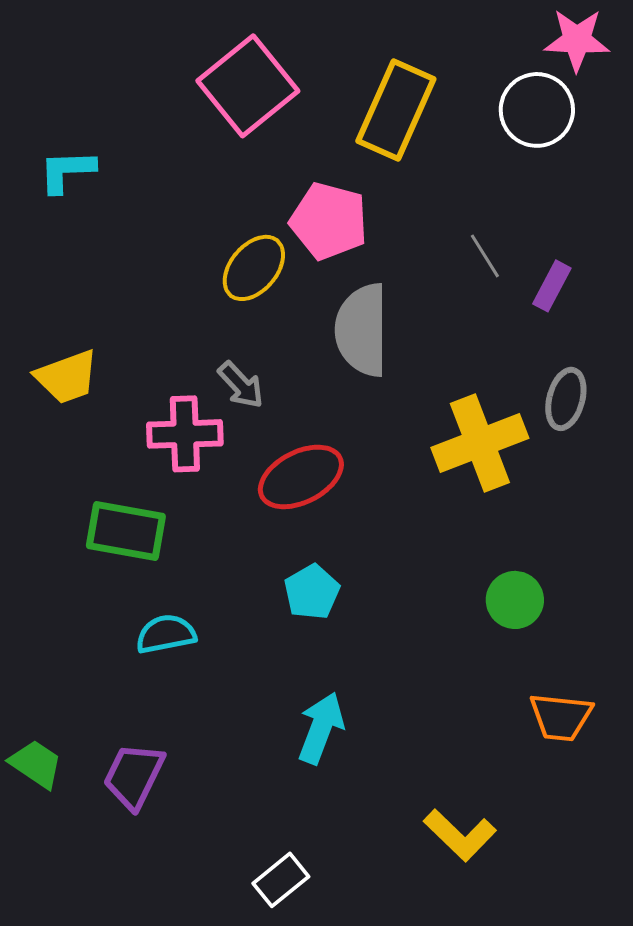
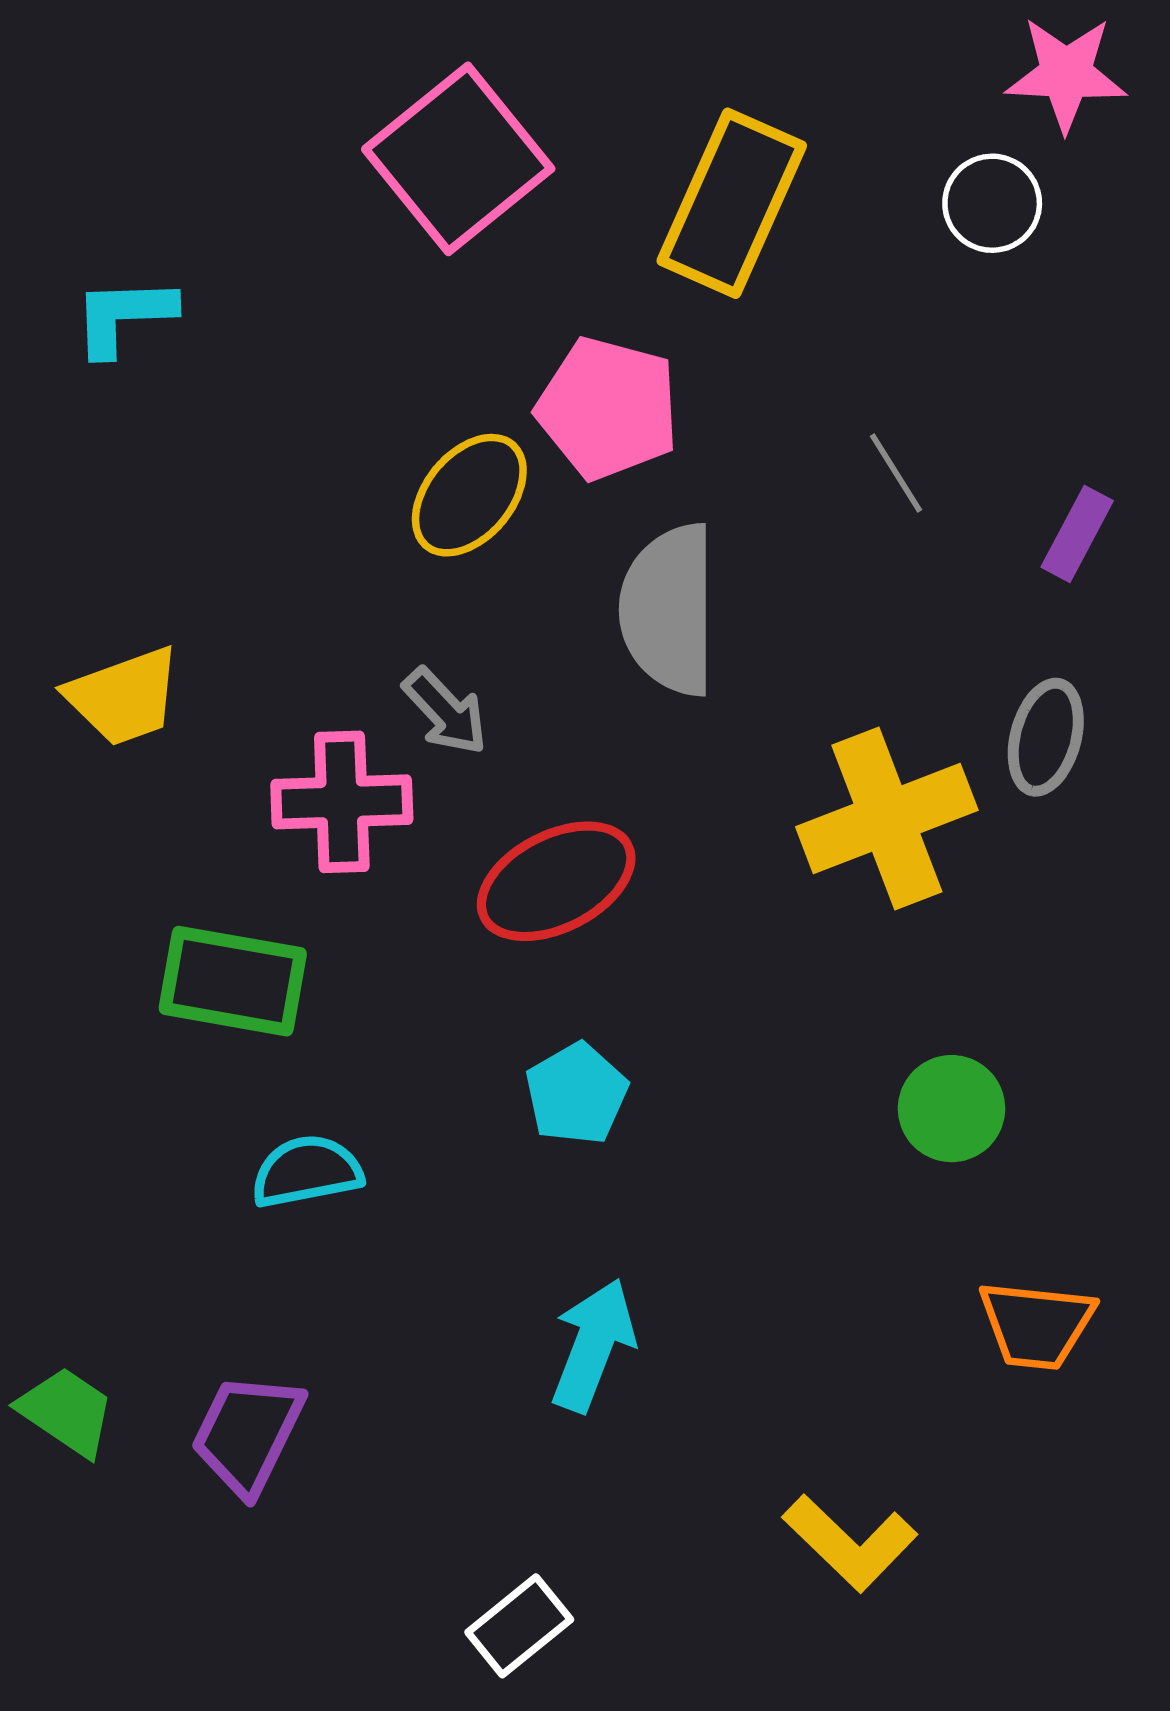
white circle: (537, 110) -> (992, 203), size x0.7
purple rectangle: (552, 286) -> (1077, 534), moved

